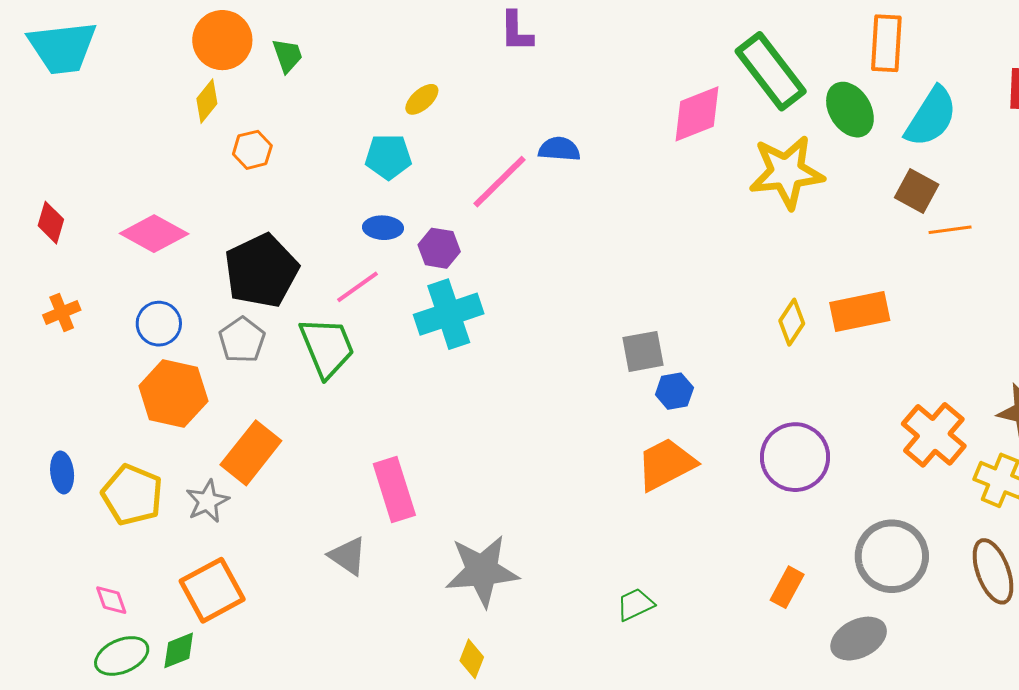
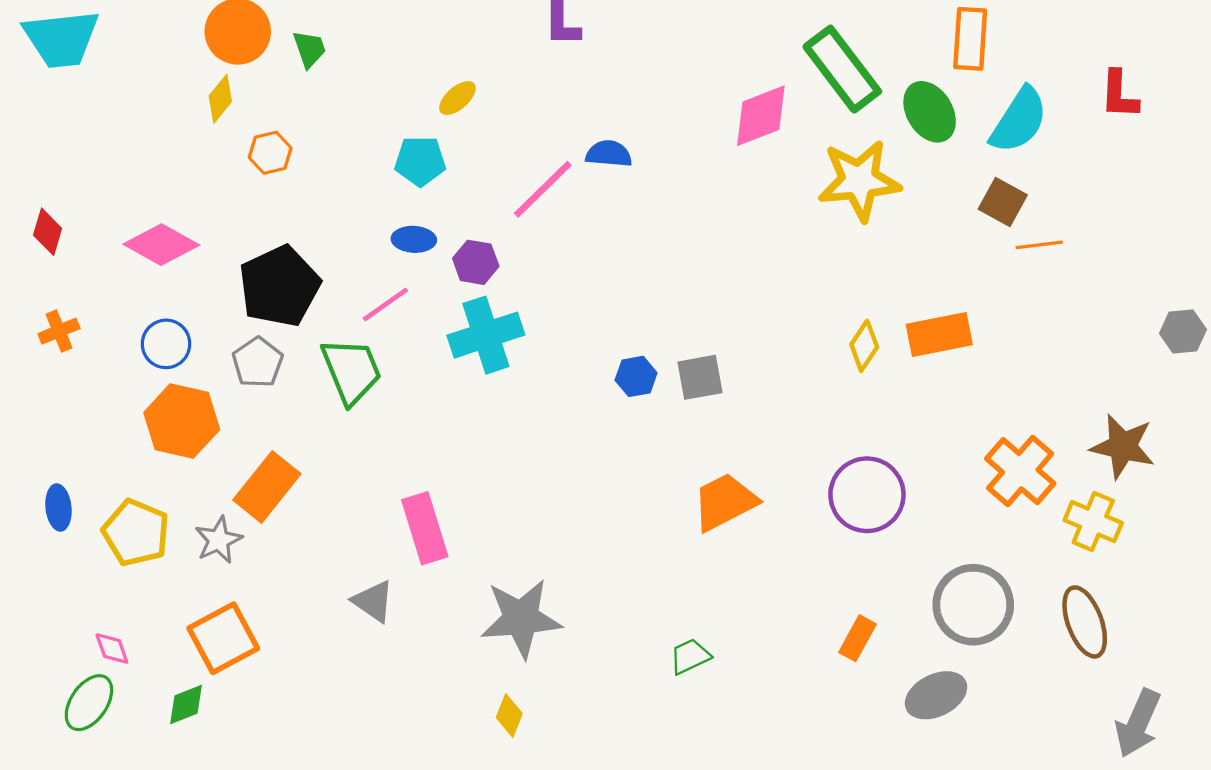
blue hexagon: (674, 391) -> (636, 376), moved
green ellipse: (122, 656) -> (89, 703), moved, turned -32

